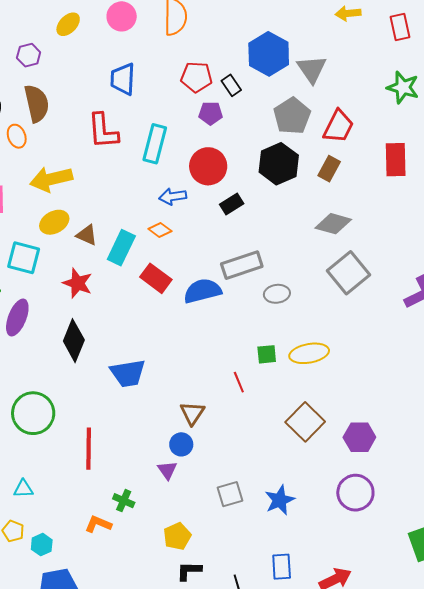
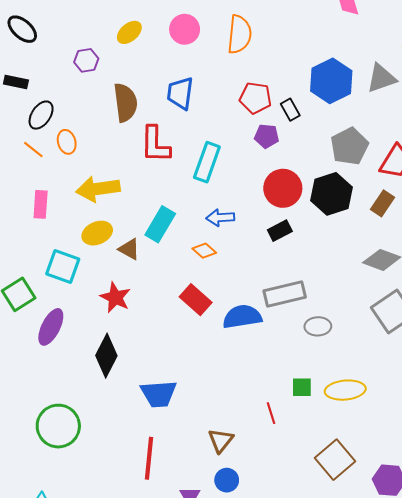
gray triangle: (312, 69) -> (381, 78), moved, turned 40
brown semicircle: (37, 103) -> (125, 103), moved
red circle: (208, 166) -> (283, 188), moved
cyan rectangle: (121, 248) -> (160, 224), moved
blue circle: (181, 444) -> (227, 480), moved
red line: (89, 449) -> (149, 458), moved

